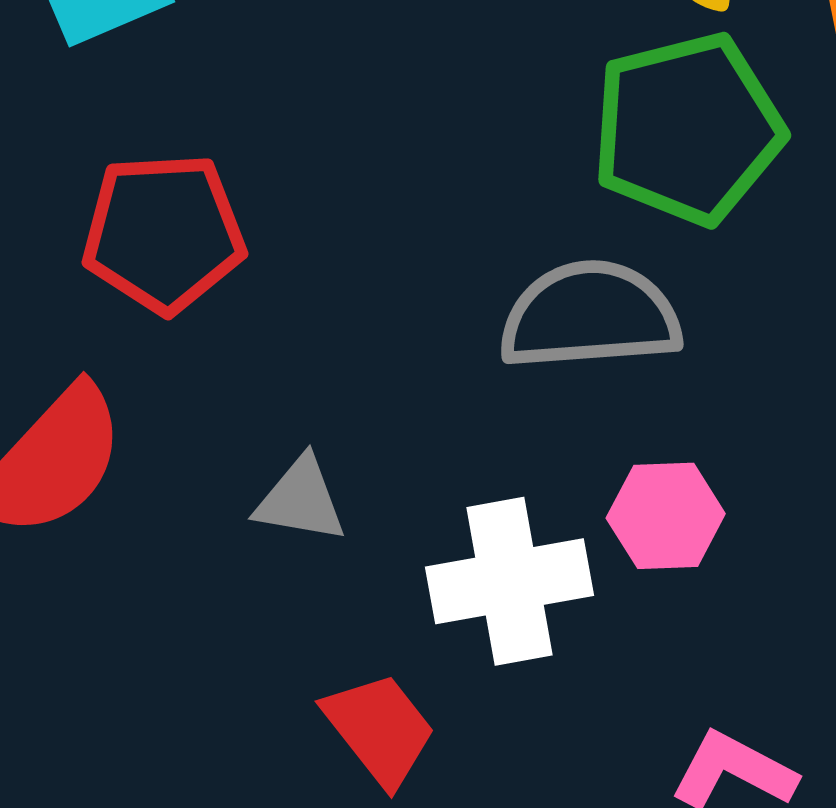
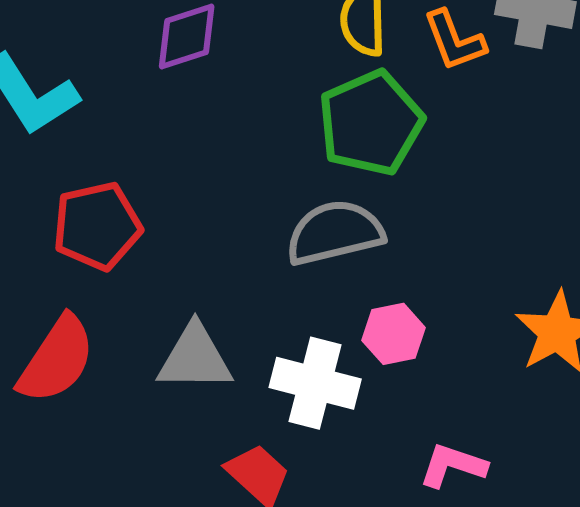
gray triangle: (301, 500) -> (195, 358), size x1.5
white cross: (510, 581) -> (315, 383), turned 34

